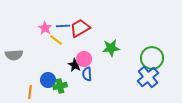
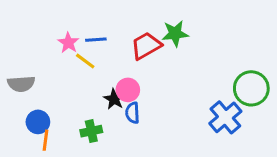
red trapezoid: (80, 28) -> (146, 46), moved
green star: (111, 48) -> (175, 34), moved
green circle: (152, 58) -> (251, 88), moved
blue circle: (48, 80) -> (38, 122), moved

